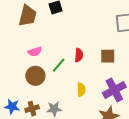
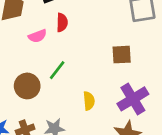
pink semicircle: (35, 52) -> (37, 36), moved
red semicircle: (79, 55) -> (62, 23), moved

